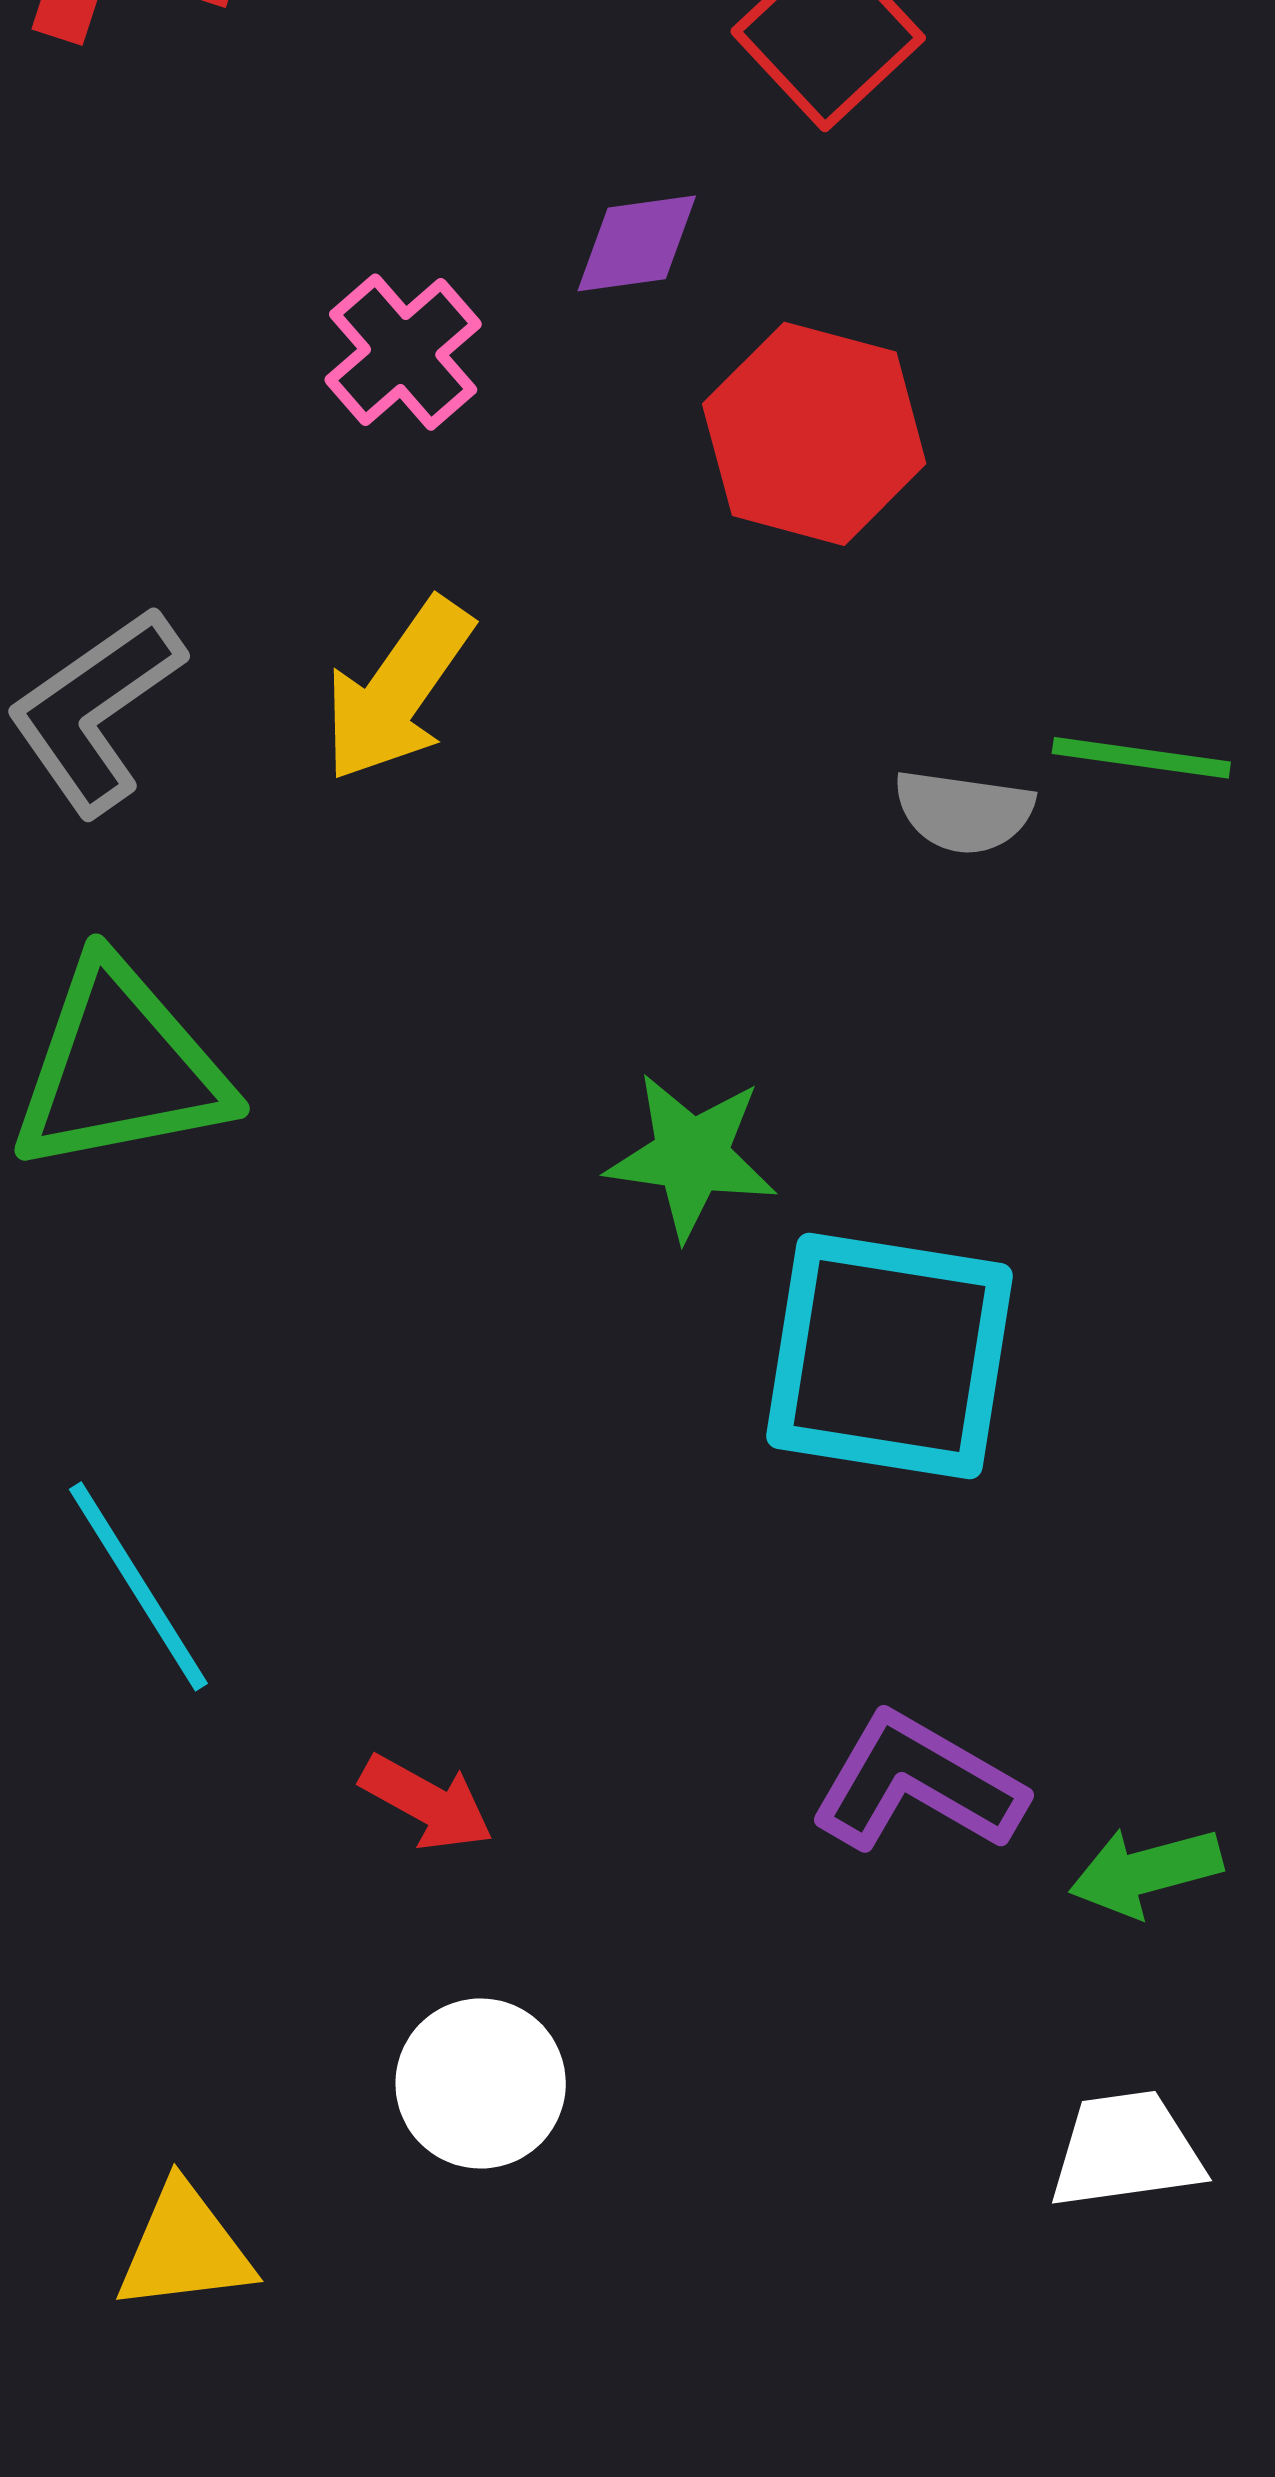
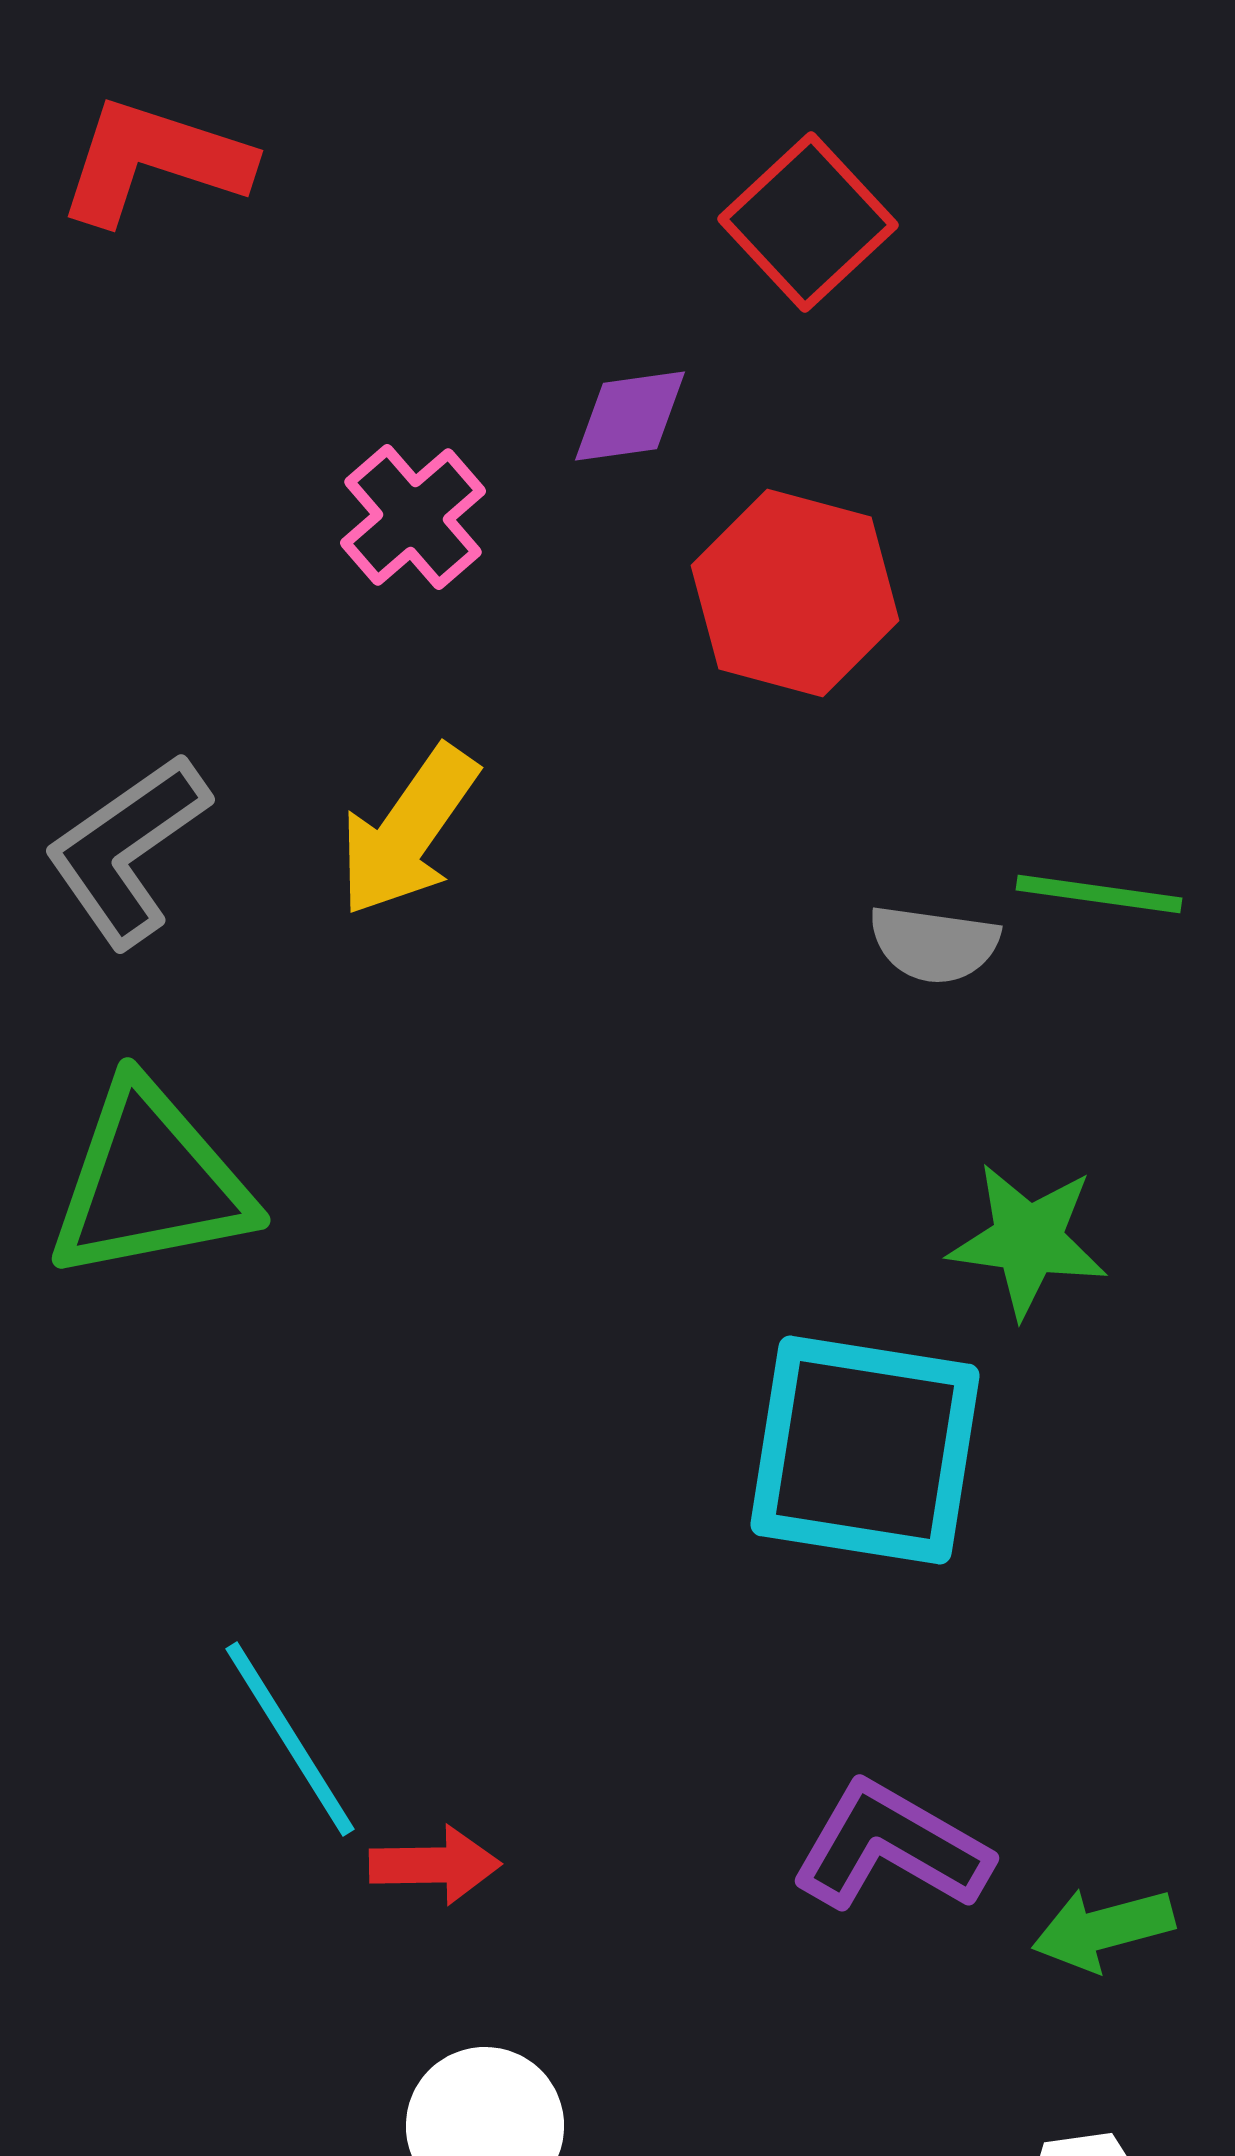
green star: (692, 1156) -> (1028, 1240), moved
cyan line: (138, 1586) -> (290, 1739), moved
red arrow: (427, 1803) -> (435, 1865), turned -30

